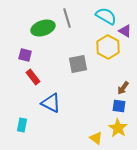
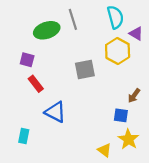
cyan semicircle: (106, 16) -> (115, 17), turned 45
blue square: (119, 106) -> (121, 115), moved

